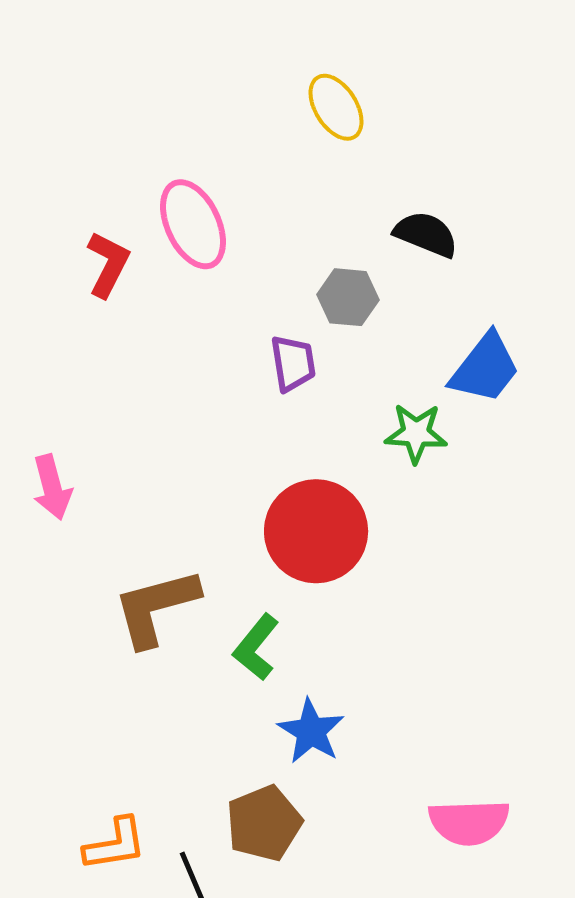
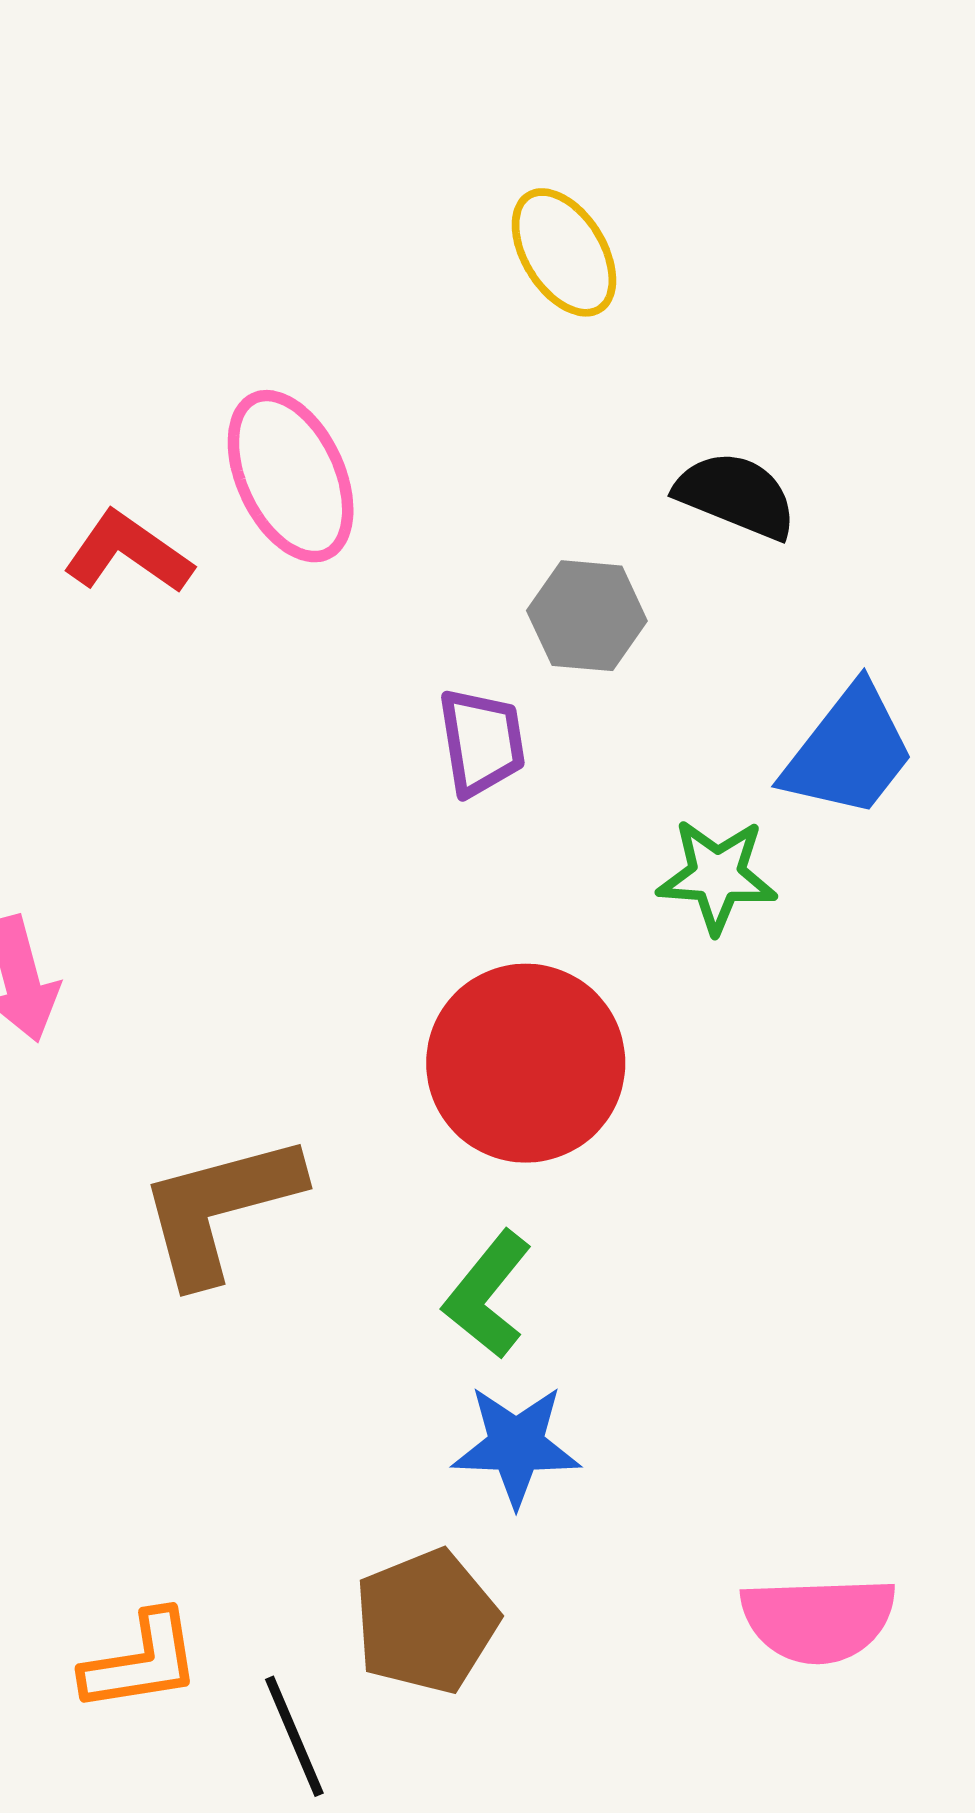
red L-shape: (108, 264) -> (128, 553), turned -82
green L-shape: (256, 647) -> (487, 1294), moved
blue star: (311, 731) -> (516, 1446), turned -30

